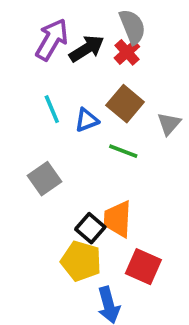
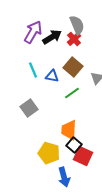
blue triangle: (87, 120) -> (52, 76), turned 32
green line: (123, 151) -> (72, 93), turned -56
black square: (90, 228) -> (74, 145), moved

